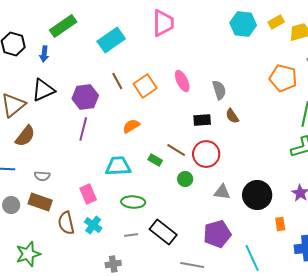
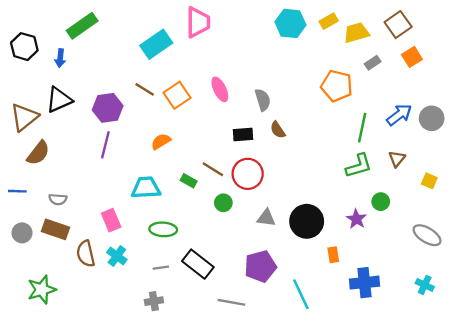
cyan rectangle: (111, 40) -> (156, 44), moved
brown line: (117, 81) -> (145, 89), turned -30
gray cross: (113, 264) -> (154, 301), moved

